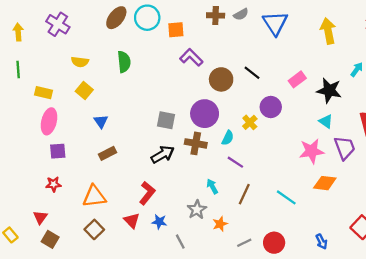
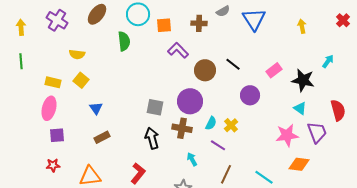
brown cross: (216, 15) -> (199, 23), moved
brown ellipse: (116, 18) -> (97, 14), moved
yellow arrow: (328, 31) -> (302, 26), size x0.6
green semicircle: (124, 62) -> (124, 41), moved
yellow rectangle: (44, 93) -> (53, 82), moved
yellow cross: (250, 122) -> (231, 125), moved
black arrow: (163, 154) -> (152, 138), turned -75
cyan arrow: (212, 186) -> (192, 159), moved

